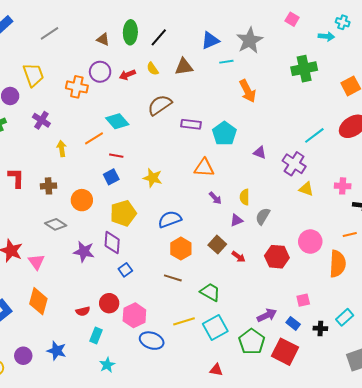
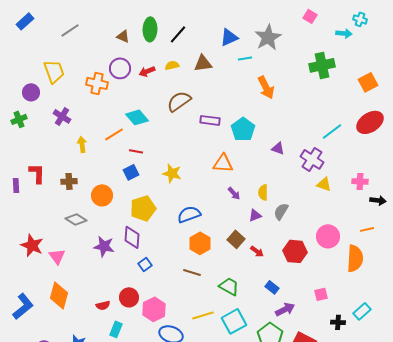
yellow semicircle: (153, 69) -> (172, 65), turned 112
blue rectangle: (293, 323) -> (272, 287), moved

